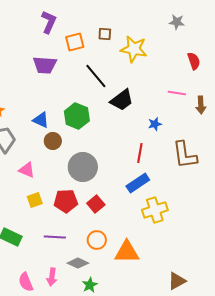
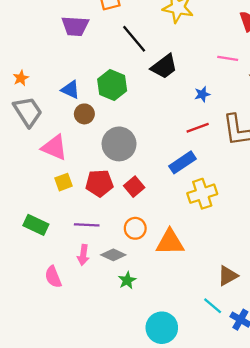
red line: (140, 153) -> (198, 128), moved, turned 60
pink triangle: (27, 170) -> (54, 147), size x1.4
pink arrow: (52, 277) -> (83, 255), moved

